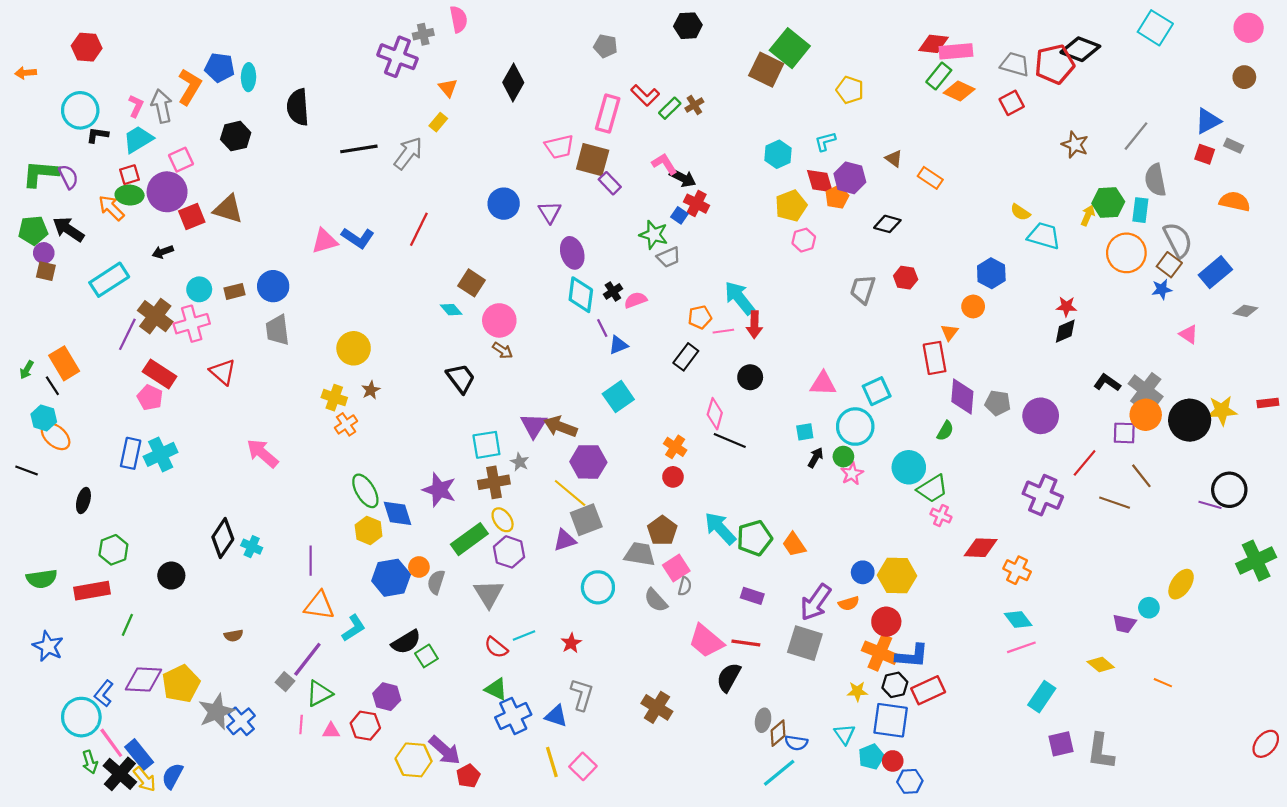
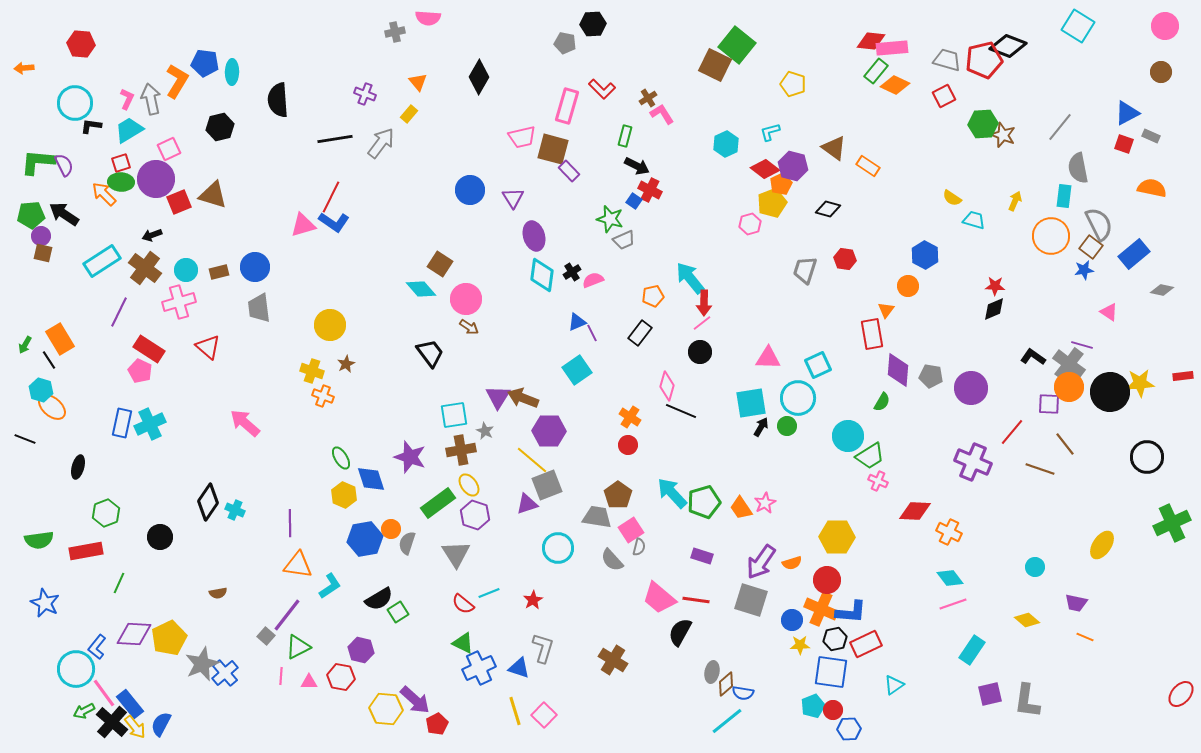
pink semicircle: (459, 19) -> (428, 18), turned 105
black hexagon: (688, 26) -> (593, 24), moved
purple cross: (397, 57) -> (365, 94), moved, size x0.6
green rectangle: (670, 108) -> (625, 136), moved, turned -30
brown triangle: (894, 159) -> (834, 148), size x1.5
pink L-shape: (664, 164) -> (662, 114), moved
red diamond: (820, 181) -> (765, 169), turned -36
green hexagon: (1108, 203) -> (983, 124), moved
yellow pentagon: (791, 206) -> (772, 203), moved
red line: (419, 229) -> (331, 197), moved
cyan trapezoid: (1044, 236) -> (974, 220), size x0.7
cyan diamond: (451, 310) -> (421, 289), size x1.4
brown cross: (155, 316) -> (145, 268), moved
purple line: (602, 328) -> (592, 333), moved
pink line: (723, 331) -> (702, 323), moved, turned -30
orange cross: (346, 424) -> (323, 396), turned -35
cyan square: (805, 432) -> (751, 403), size x1.8
pink star: (852, 474) -> (765, 503), moved
green ellipse: (365, 491) -> (341, 458), size x0.7
purple line: (1210, 505) -> (1082, 345), moved
blue circle: (863, 572) -> (792, 620), moved
cyan circle: (1149, 608) -> (1035, 567), moved
purple trapezoid: (1124, 624) -> (1076, 603), moved
cyan triangle: (844, 734) -> (894, 685), moved, turned 30
green arrow: (90, 762) -> (84, 711), turned 80

